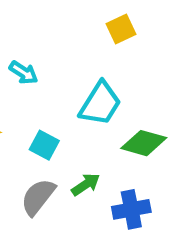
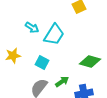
cyan trapezoid: (100, 104) -> (54, 35), moved

